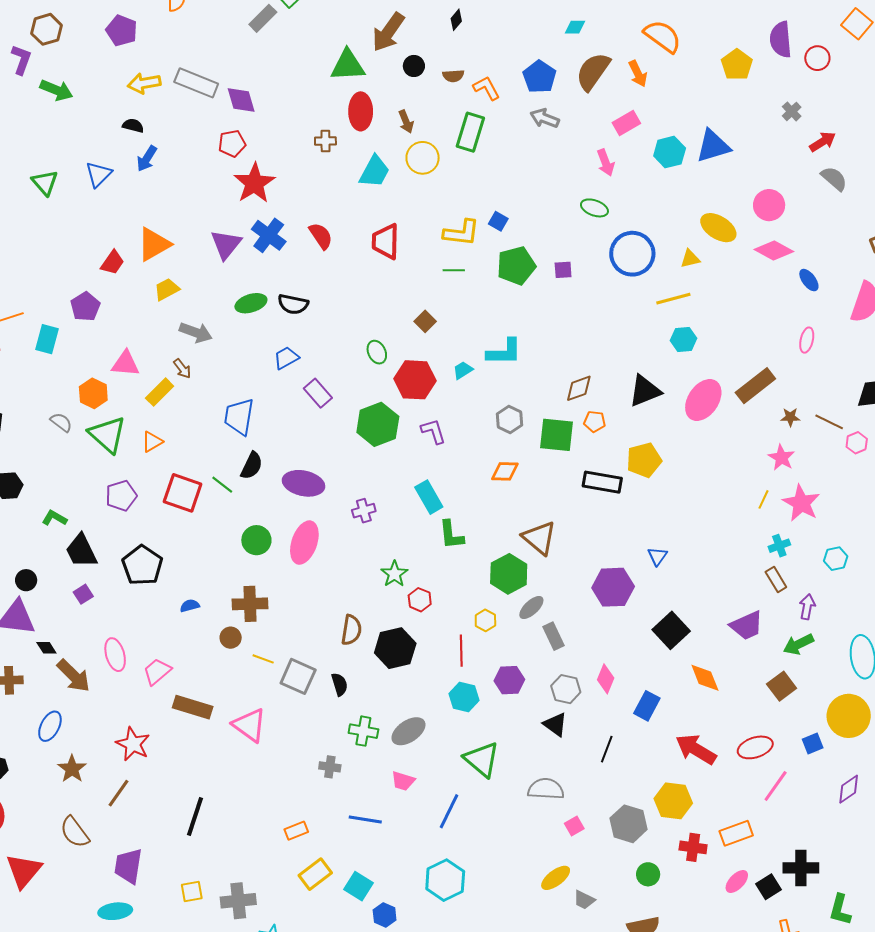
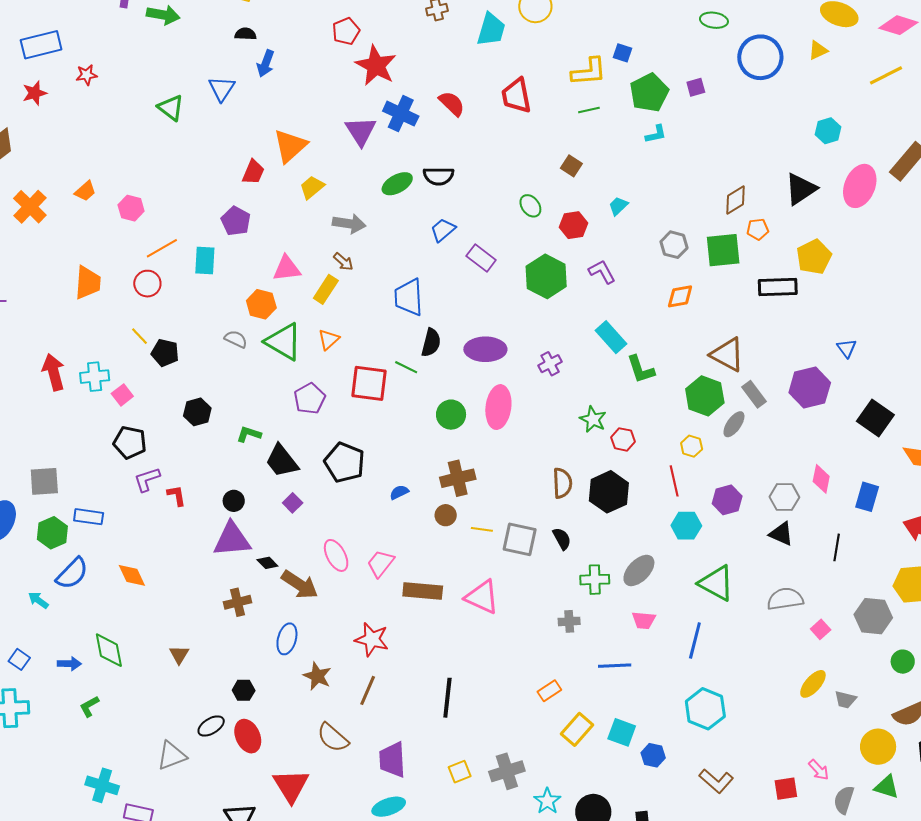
yellow line: (673, 299) -> (886, 75), moved
cyan L-shape: (504, 352) -> (656, 134), moved, size x0.6
red hexagon: (415, 380) -> (573, 225), size x0.7
gray rectangle: (553, 636) -> (754, 394), moved

